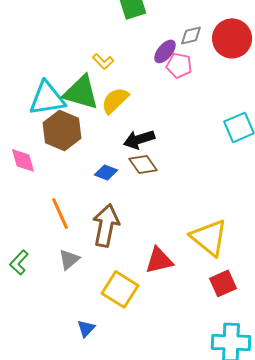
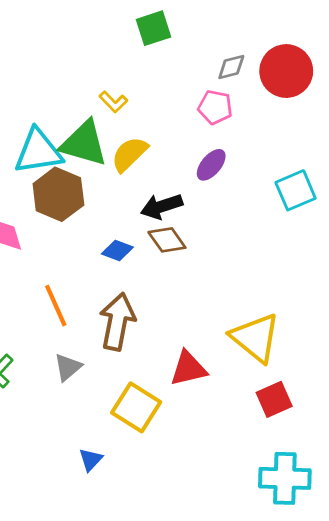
purple ellipse: (165, 51) -> (211, 165), moved

